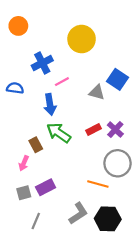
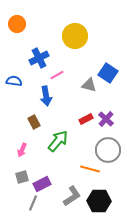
green arrow: (59, 133) -> (58, 141), moved, turned 95
brown rectangle: (36, 145) -> (34, 122), moved
purple rectangle: (46, 187) -> (42, 184), moved

